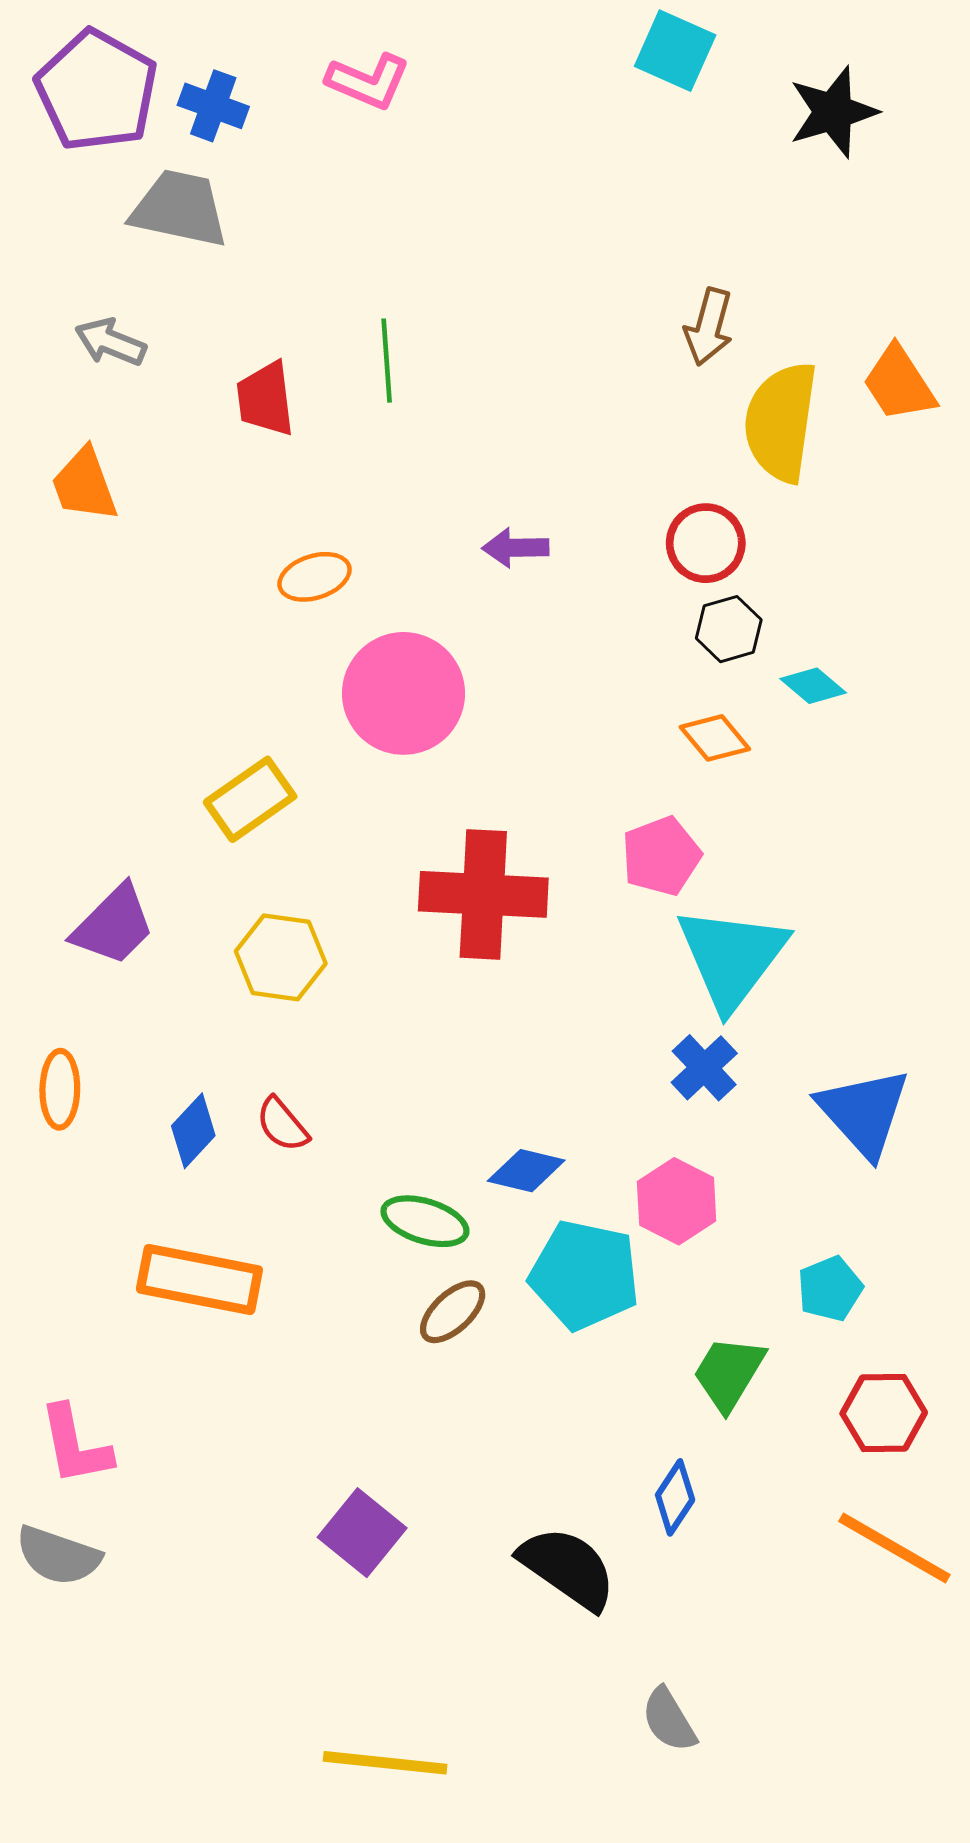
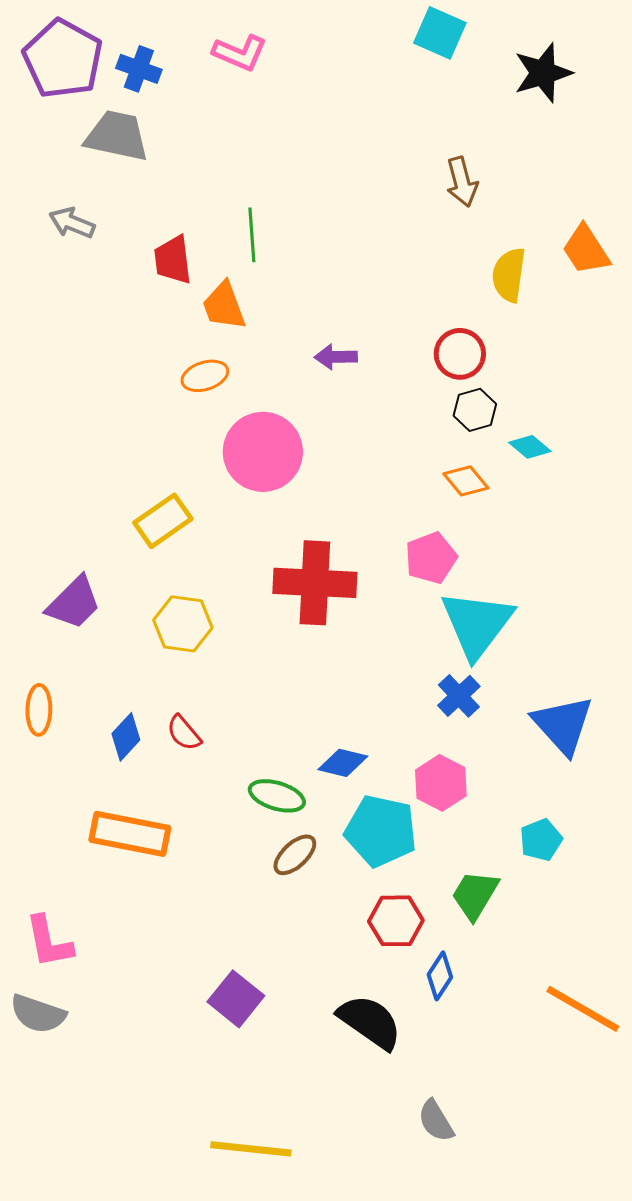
brown arrow: (709, 327) -> (462, 182), moved, turned -30
yellow semicircle: (781, 422) -> (509, 275), size x0.7
orange trapezoid: (84, 485) -> (224, 306), moved
red hexagon: (884, 1413) -> (396, 921), moved

